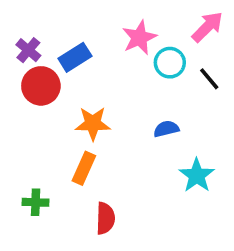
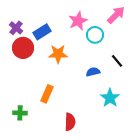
black line: (209, 79) -> (117, 61), moved
orange star: (93, 124) -> (58, 54), moved
red semicircle: (105, 218) -> (70, 122), moved

